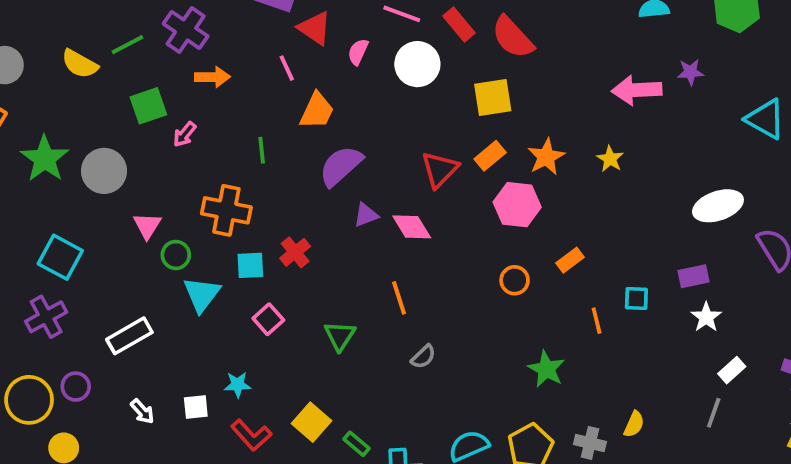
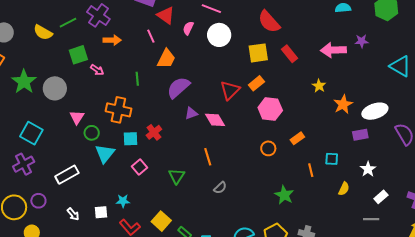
red rectangle: (459, 24) -> (289, 54), moved
pink arrow: (185, 134) -> (97, 70), turned -96
orange star: (546, 157) -> (343, 104), moved
purple rectangle: (694, 276) -> (360, 135), moved
gray line: (714, 413) -> (371, 219), turned 70
yellow semicircle: (634, 424) -> (344, 189), moved

